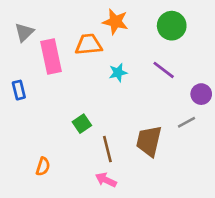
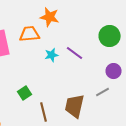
green circle: (172, 26) -> (110, 36), moved
purple line: (164, 70) -> (75, 53), moved

